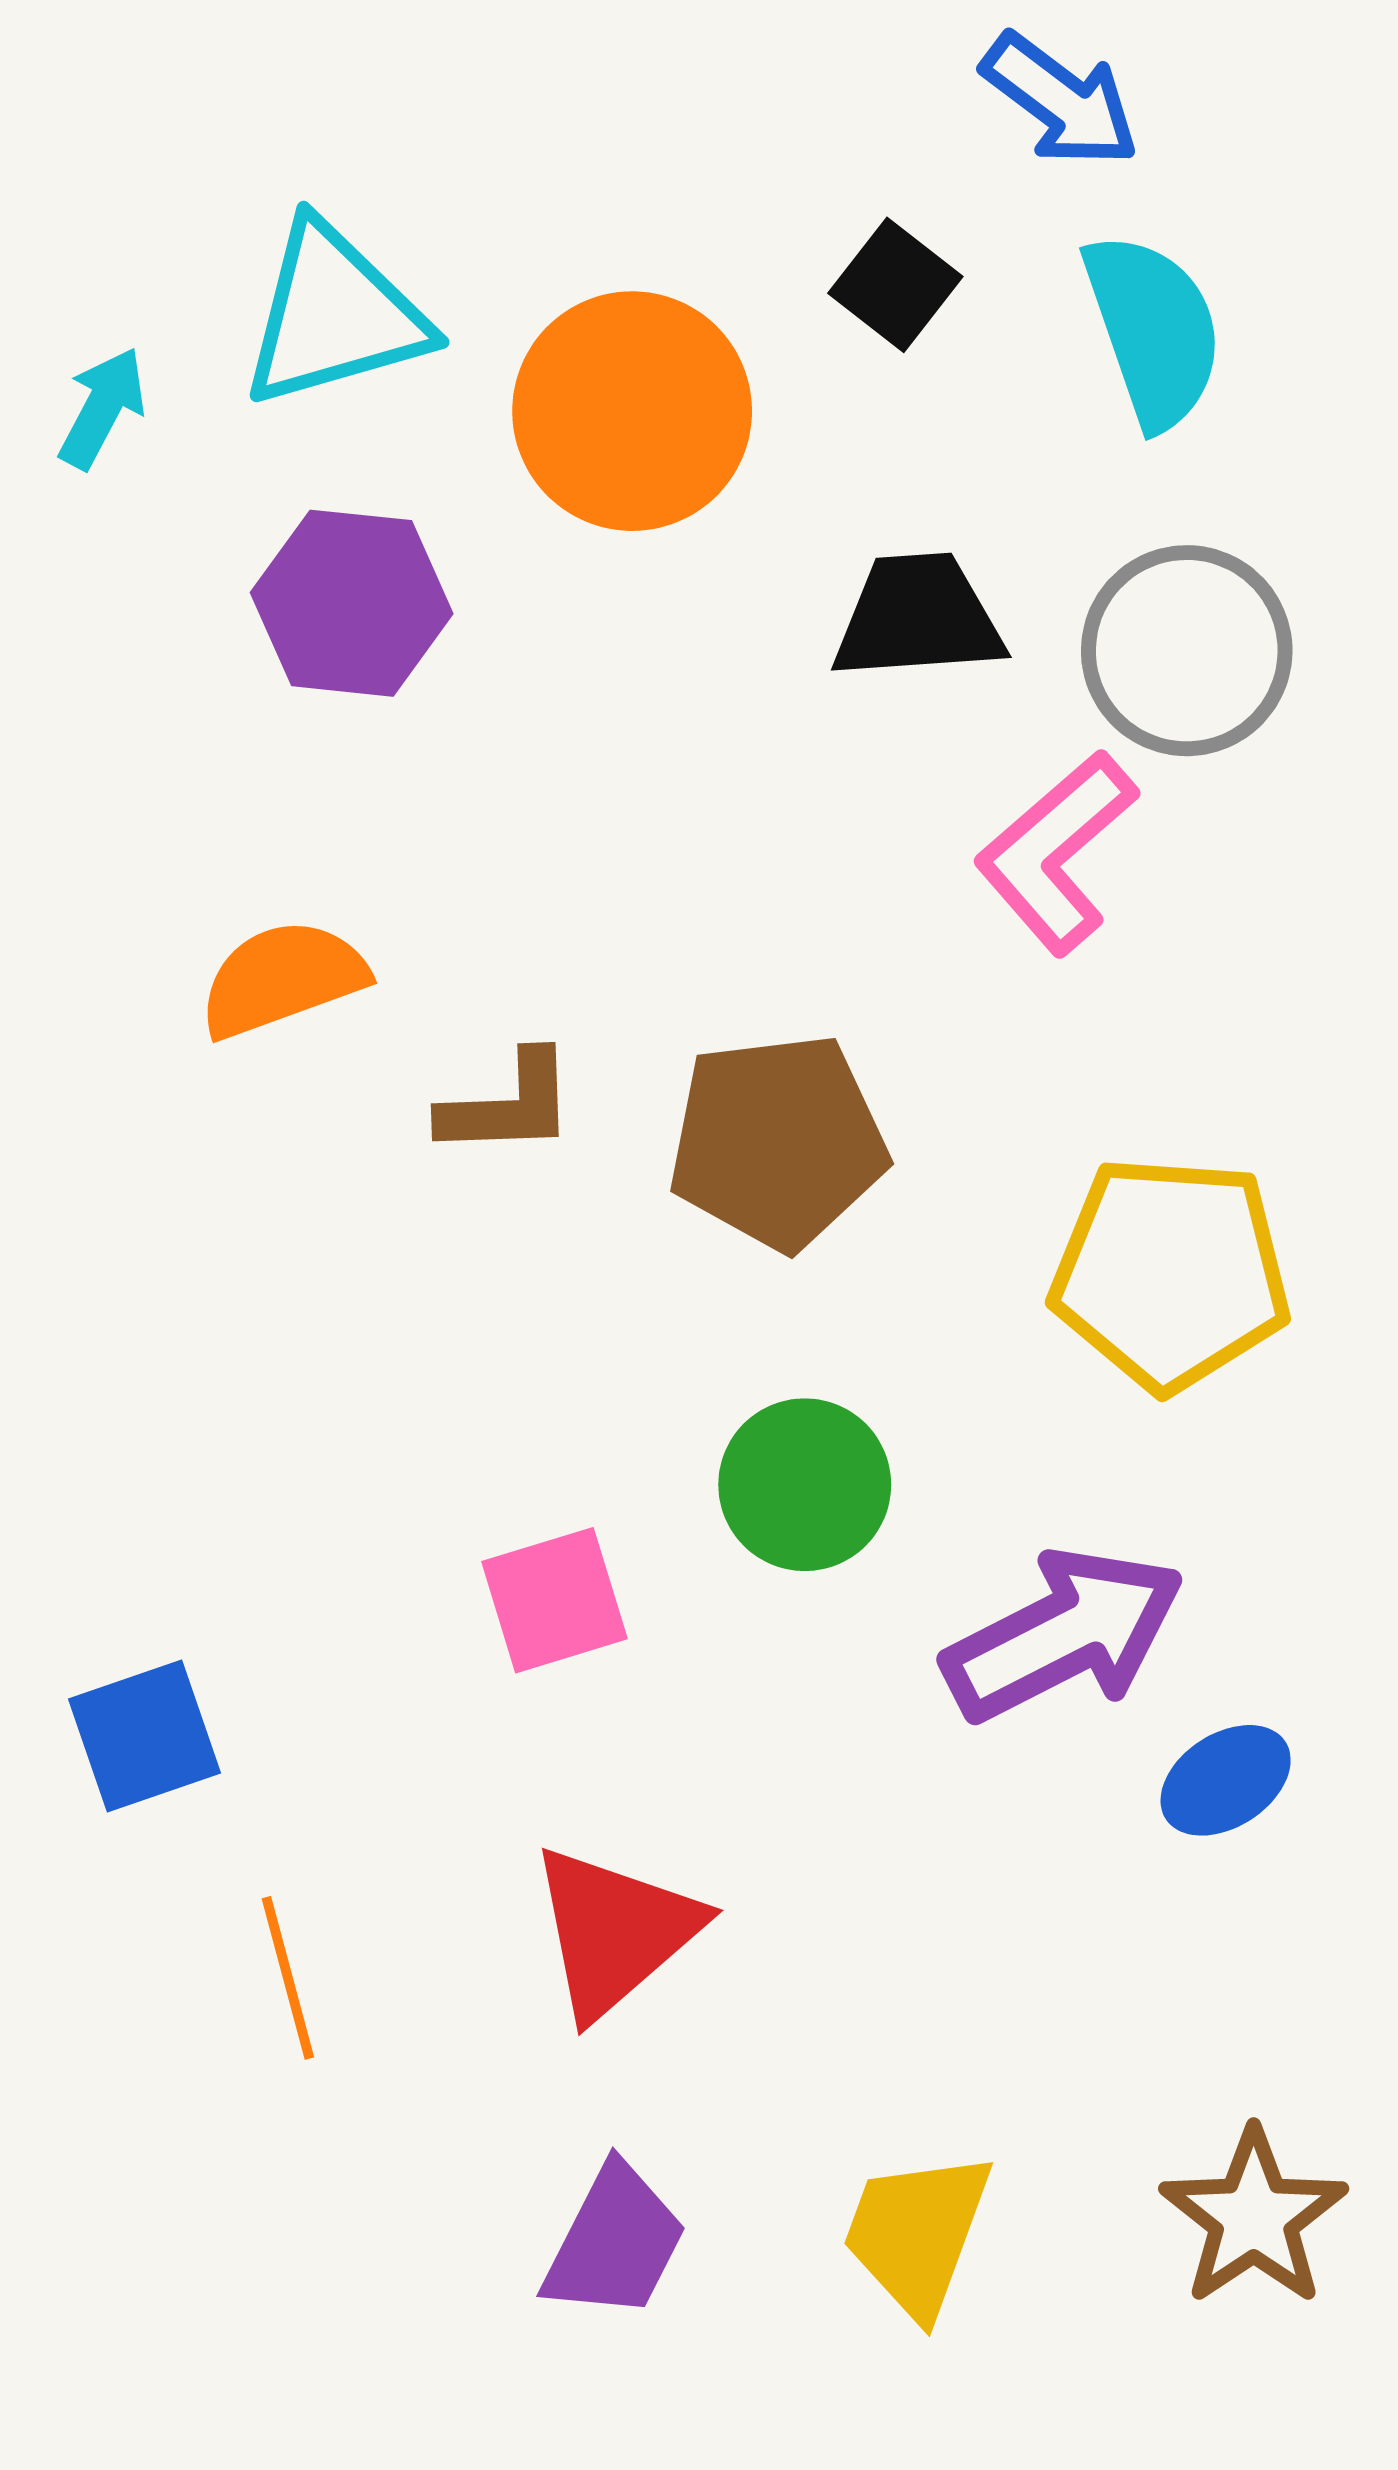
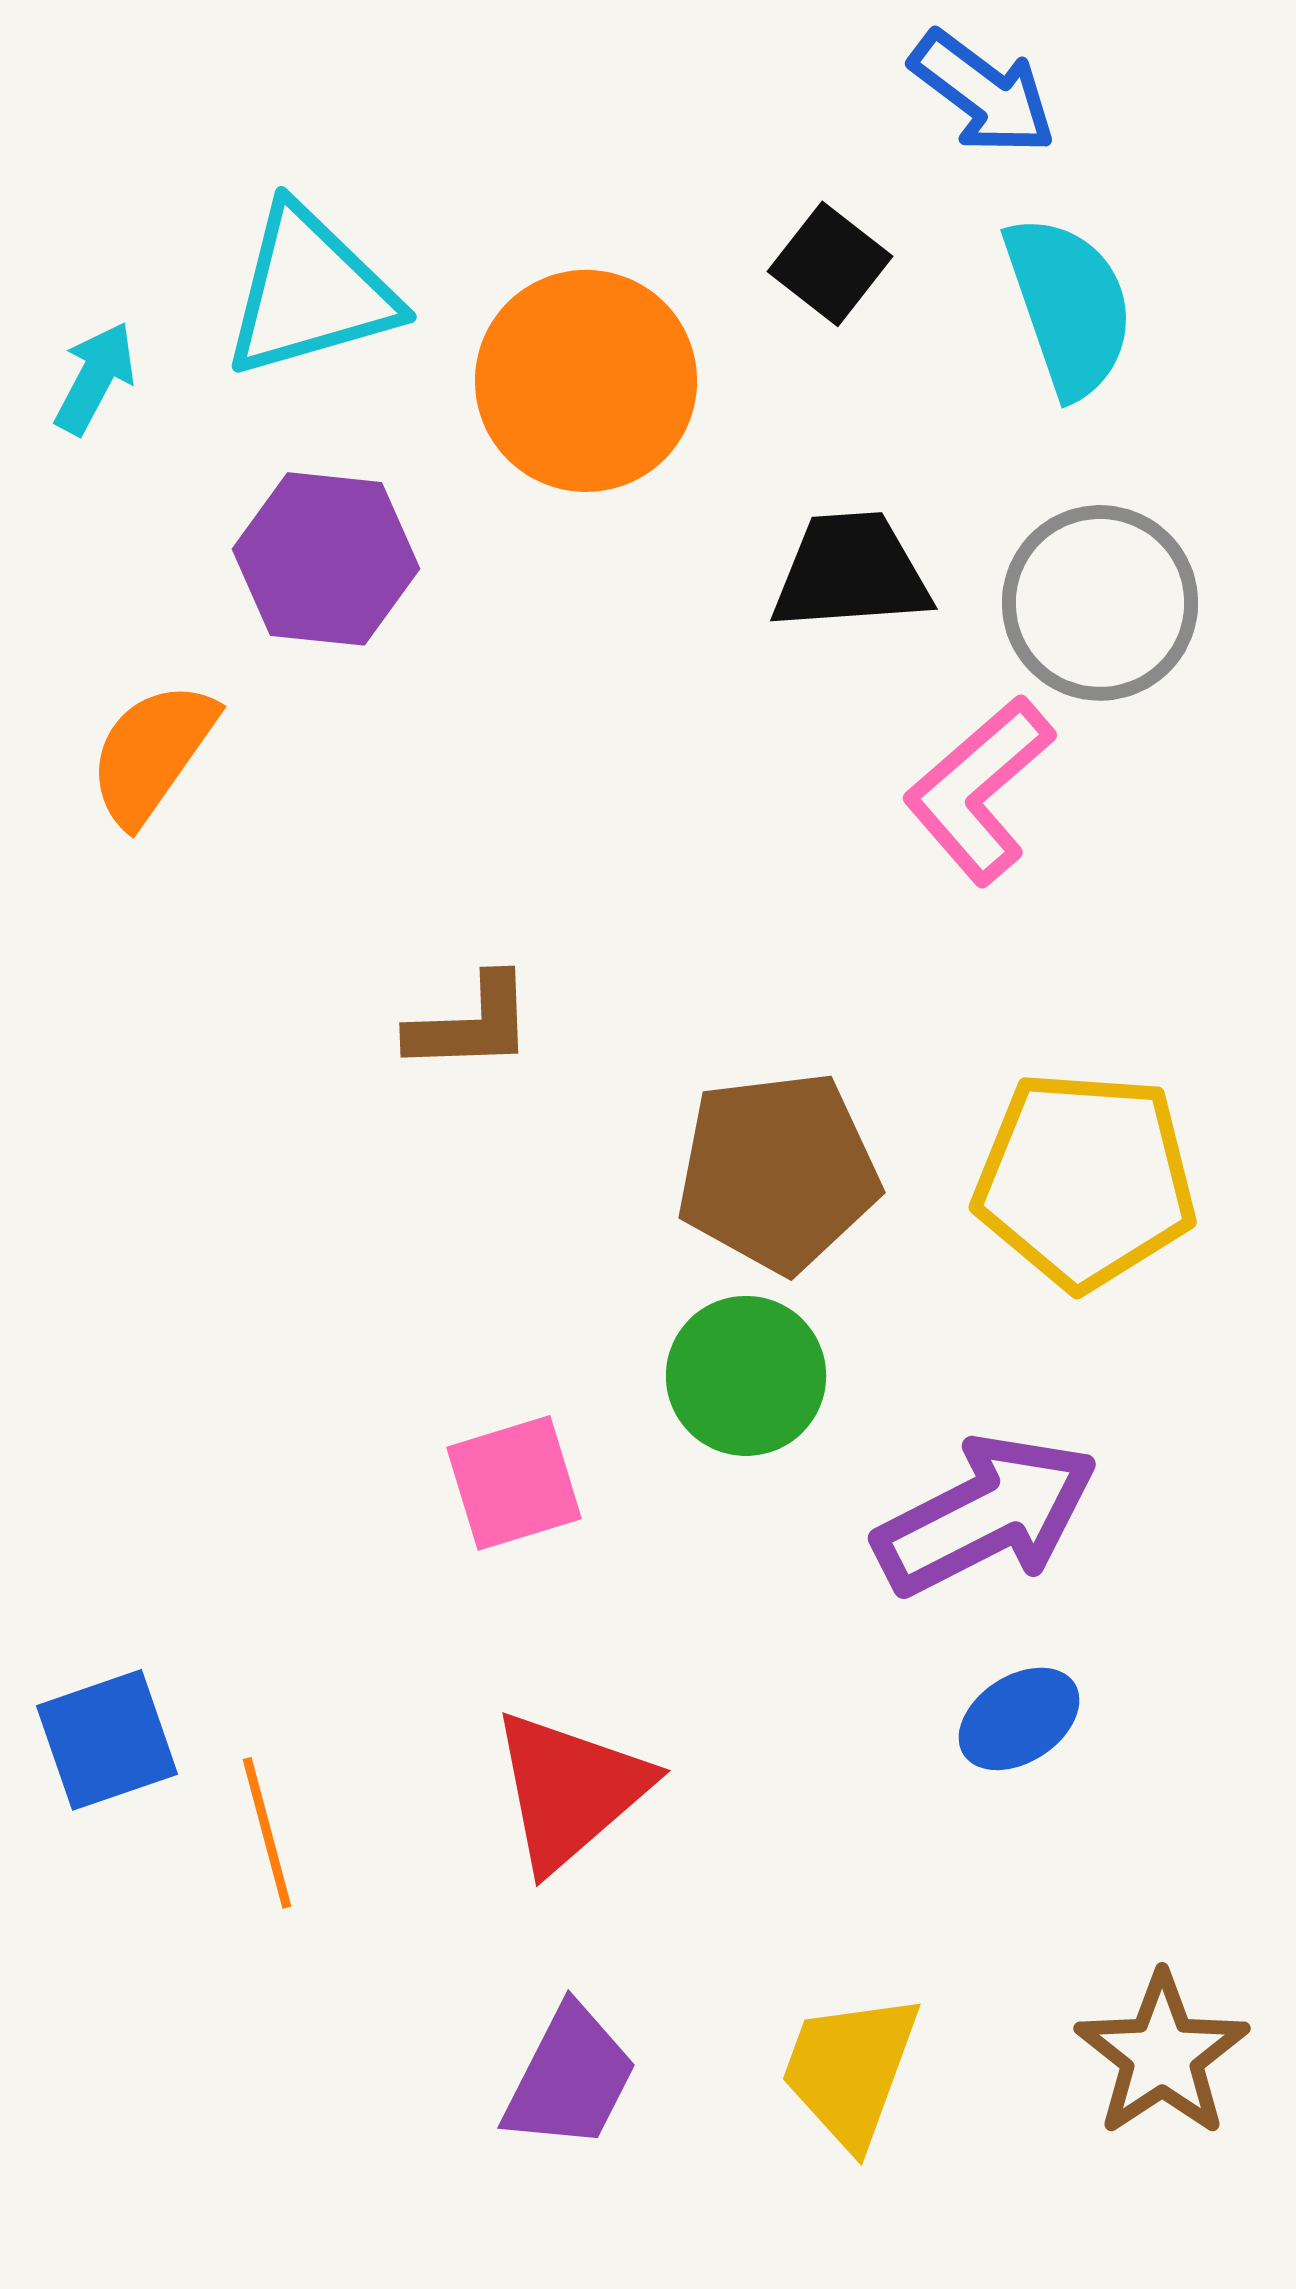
orange semicircle: (283, 979) -> (152, 753), moved, turned -35
brown pentagon: (778, 1142) -> (778, 1172), moved
blue square: (144, 1736) -> (107, 1740), moved
blue ellipse: (1226, 1780) -> (1019, 1719), moved

